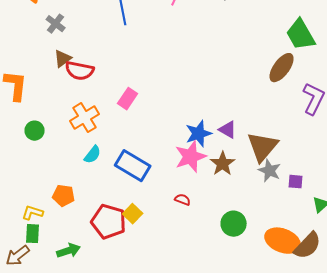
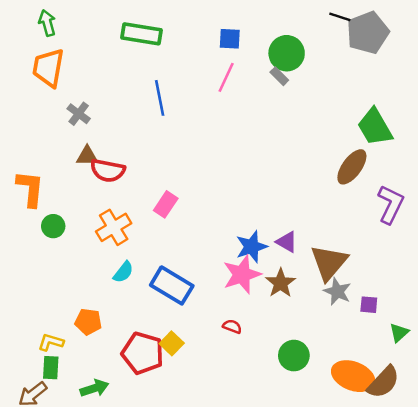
brown triangle: (63, 59) -> (87, 156), turned 36
green circle: (35, 131) -> (53, 226), moved

